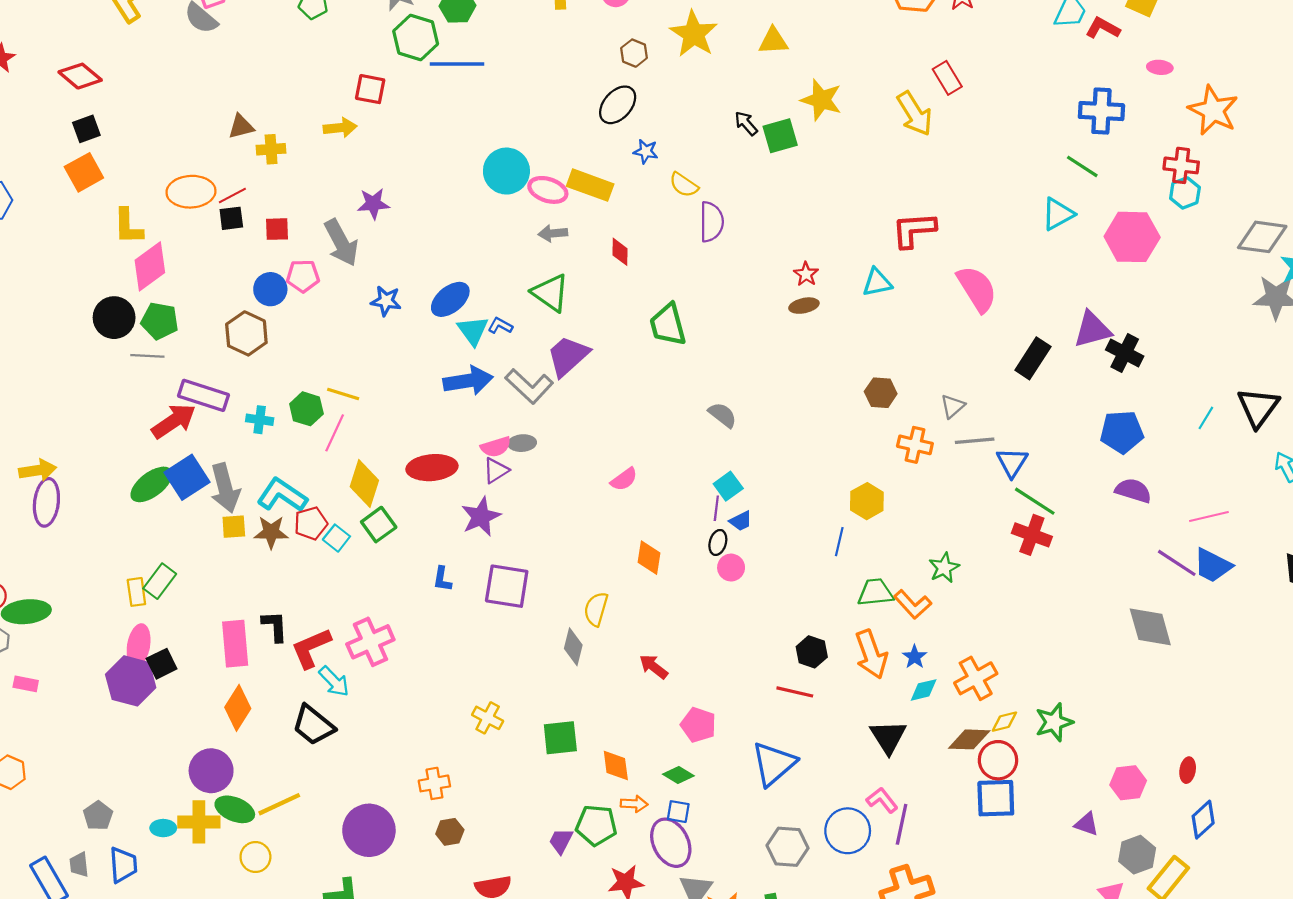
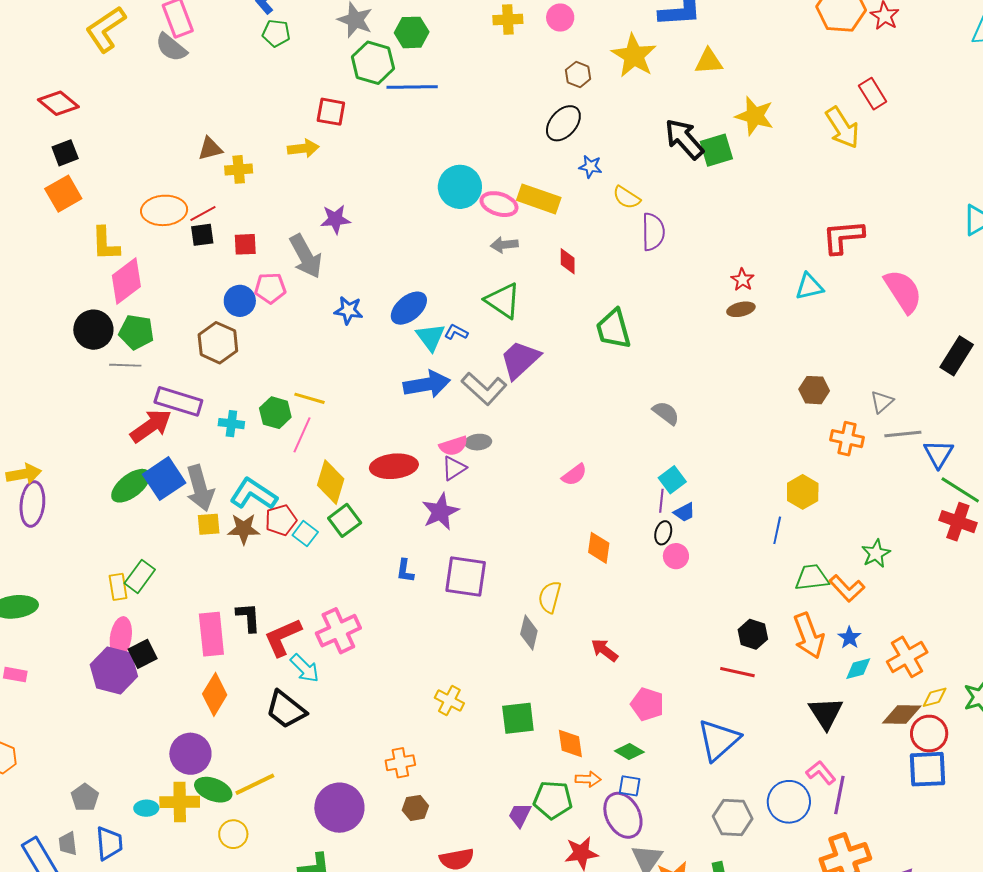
black arrow: (746, 123) -> (684, 139), size x1.8

